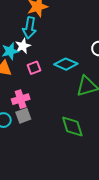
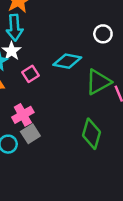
green diamond: (72, 127) -> (91, 134), turned 45

